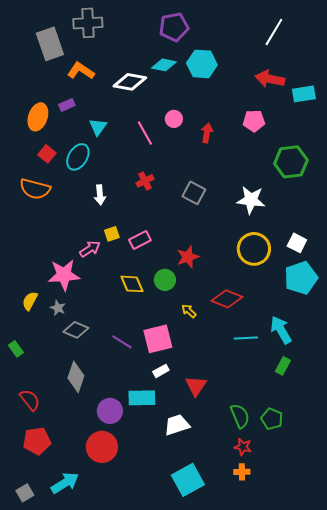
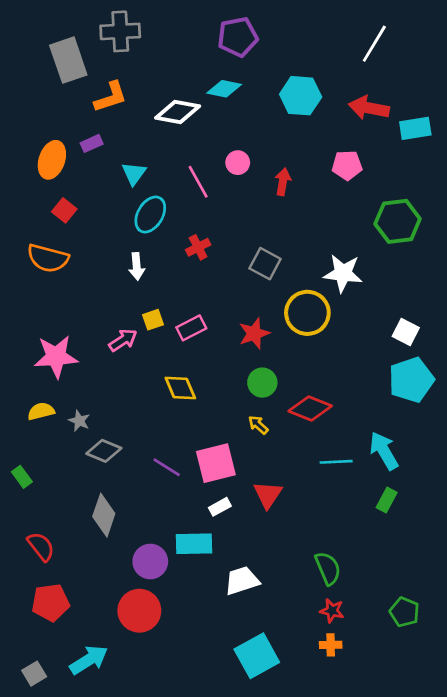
cyan hexagon: (202, 64) -> (301, 96), moved
orange L-shape: (81, 71) -> (111, 97), turned 128
cyan ellipse: (78, 157) -> (150, 214), moved
yellow circle: (254, 249) -> (307, 313), moved
red star: (188, 257) -> (254, 333), moved
pink star: (64, 275) -> (56, 357), moved
green circle: (165, 280) -> (262, 383), moved
yellow semicircle: (30, 301) -> (41, 411), turned 48
red triangle: (196, 386) -> (268, 495), moved
green pentagon: (272, 419) -> (404, 612), moved

